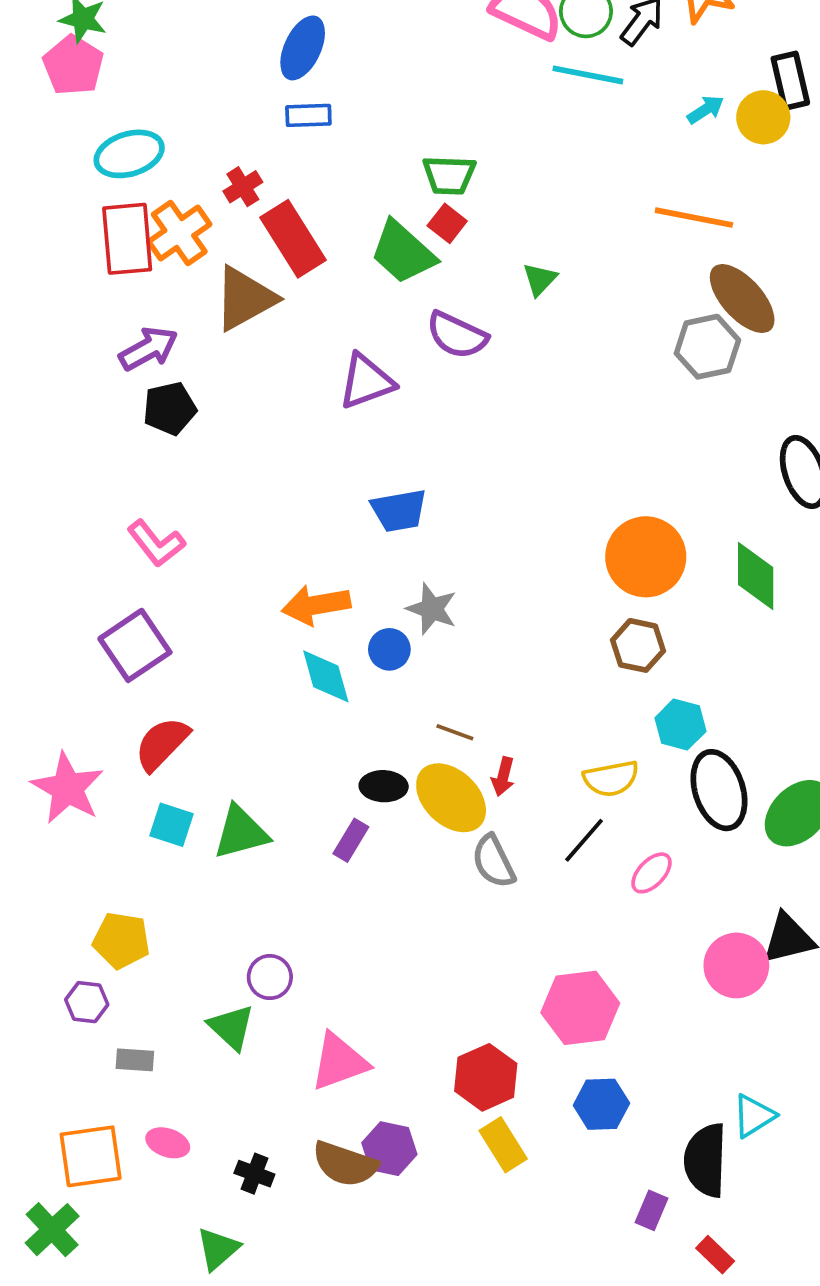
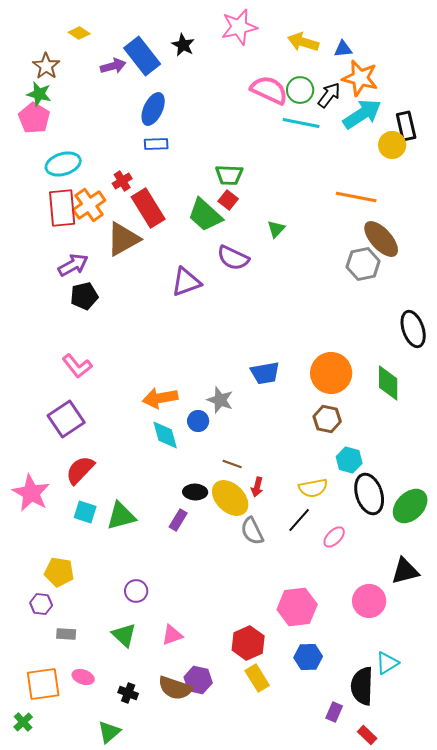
cyan arrow: (706, 110) -> (362, 114), moved, size x2.0
blue trapezoid: (399, 511) -> (265, 373), moved
pink circle: (736, 965) -> (369, 601), moved
green triangle: (231, 1027) -> (124, 635), moved
pink triangle: (339, 1062) -> (172, 635), size x0.7
green cross: (52, 1230) -> (23, 722), size x0.7

